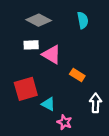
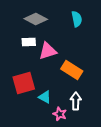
pink triangle: (52, 55) -> (48, 51), turned -48
orange rectangle: (77, 75) -> (72, 70), size x1.5
white arrow: (96, 103) -> (76, 101), moved

